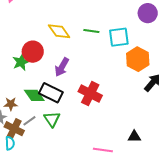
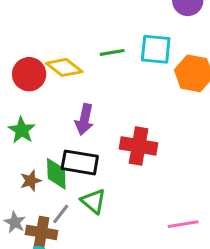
cyan square: (119, 37) -> (156, 49), turned 30
red circle: (33, 52) -> (29, 74), moved
green diamond: (34, 95) -> (56, 174), turned 50
brown star: (11, 104) -> (31, 181), moved

